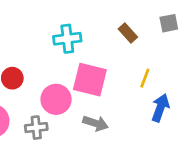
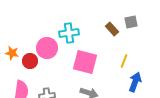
gray square: (169, 23) -> (131, 22), moved
pink circle: (56, 99) -> (47, 48), moved

